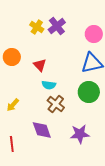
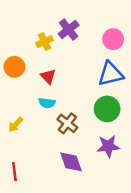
yellow cross: (37, 27) -> (45, 42), moved, turned 32
cyan semicircle: (49, 85) -> (47, 103), moved
purple diamond: (42, 130) -> (71, 162), moved
purple star: (80, 134) -> (108, 146), moved

